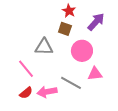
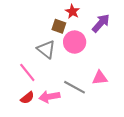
brown square: (65, 29) -> (59, 26), moved
gray triangle: (44, 47) -> (46, 49), turned 36
pink circle: (82, 51) -> (75, 42), moved

